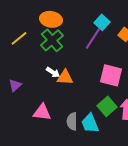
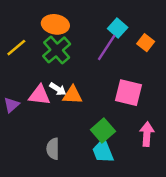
green square: (107, 106) -> (103, 130), moved
pink triangle: (42, 112) -> (40, 95), moved
gray semicircle: (72, 121) -> (53, 149), moved

